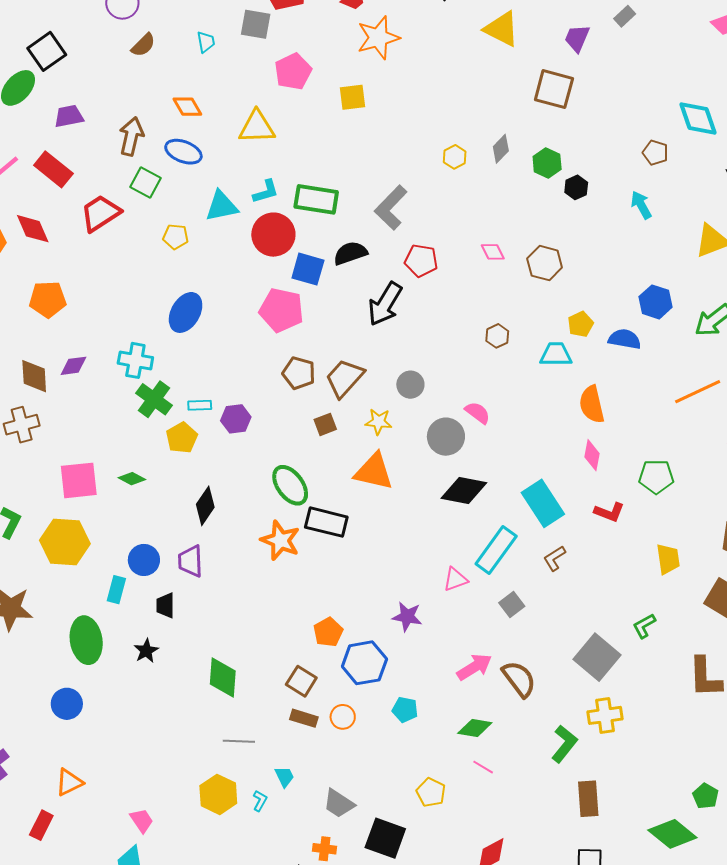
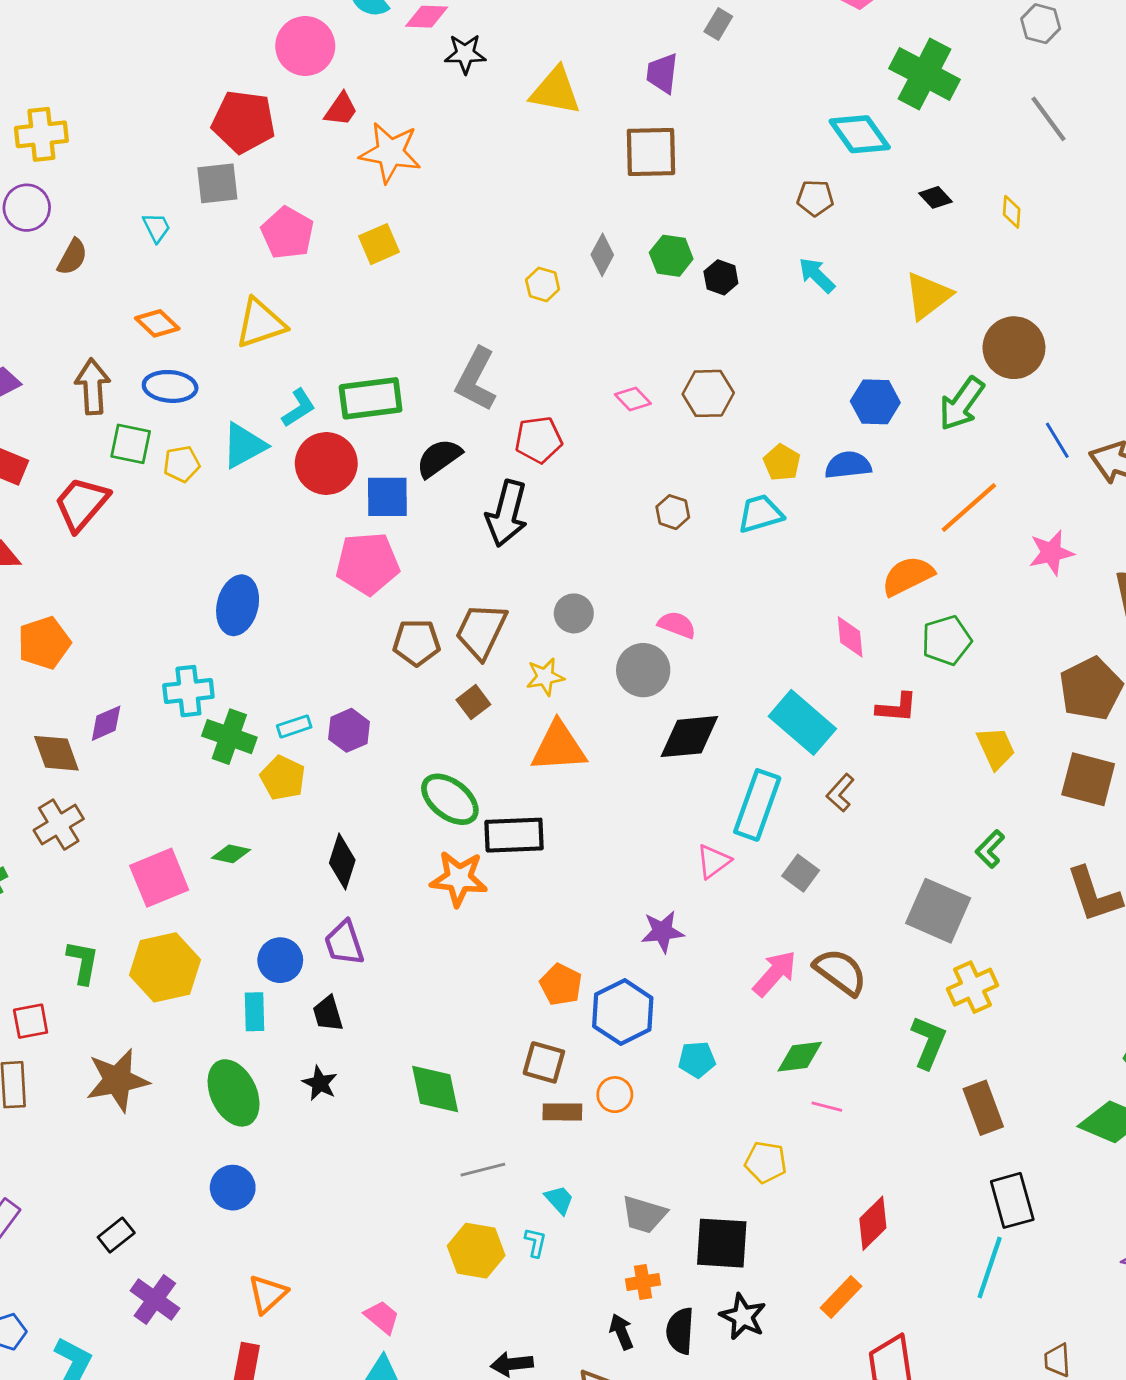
orange star: (378, 38) -> (390, 153), turned -30
yellow pentagon: (176, 237) -> (182, 464), moved
orange semicircle: (592, 404) -> (908, 576), moved, turned 93

